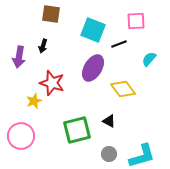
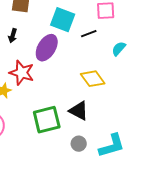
purple ellipse: (93, 68) -> (47, 48), moved
black triangle: (109, 121) -> (79, 111), size x1.5

